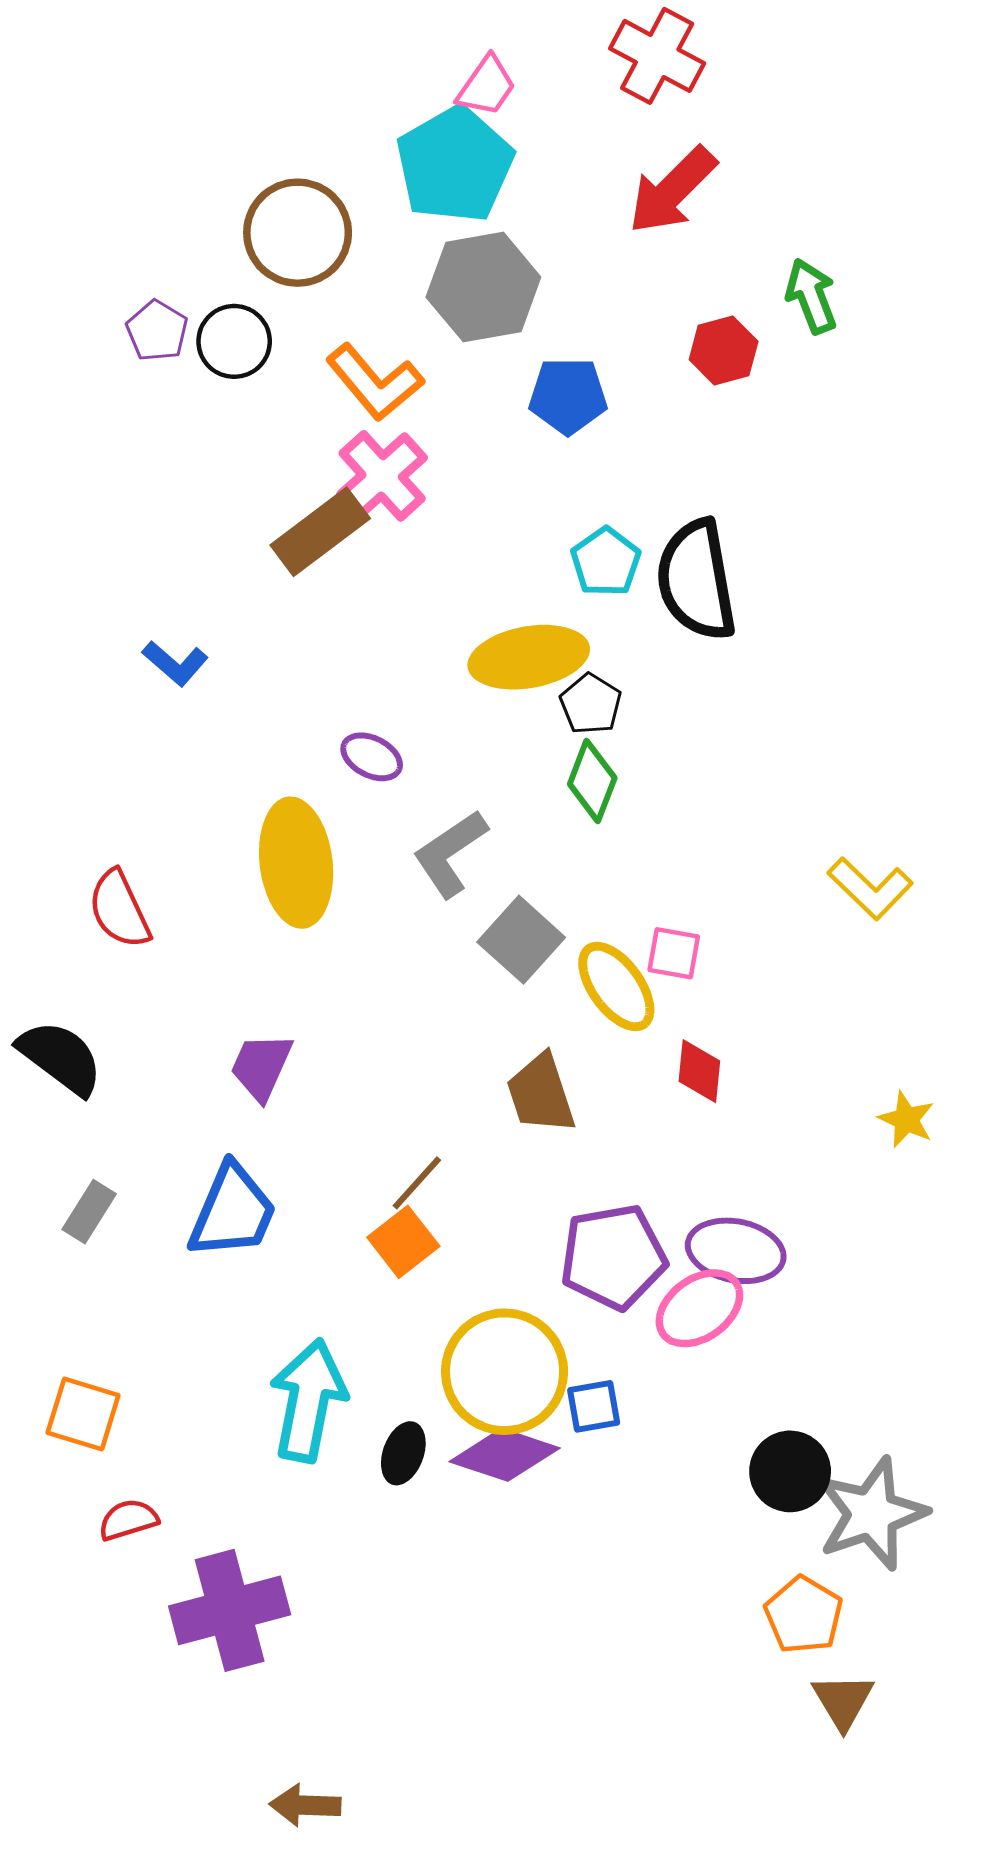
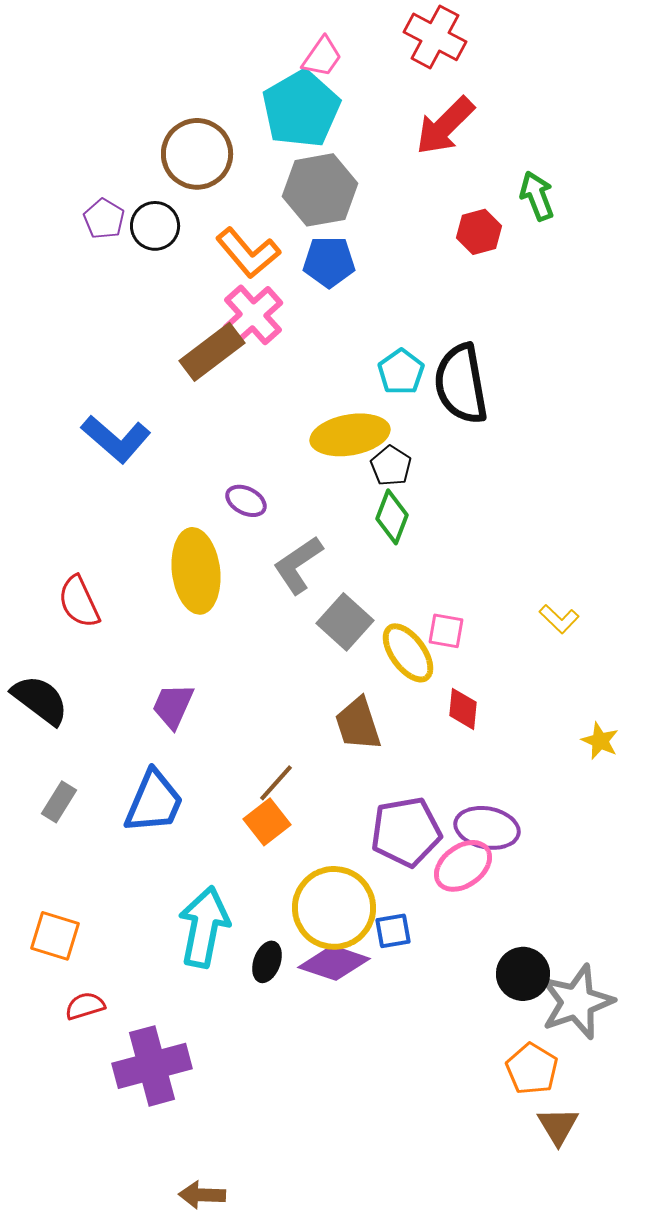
blue pentagon: (568, 396) -> (329, 262), moved
blue L-shape: (175, 663) -> (116, 439), size x1.6
yellow L-shape: (870, 888) -> (559, 619), moved, size x0.7

